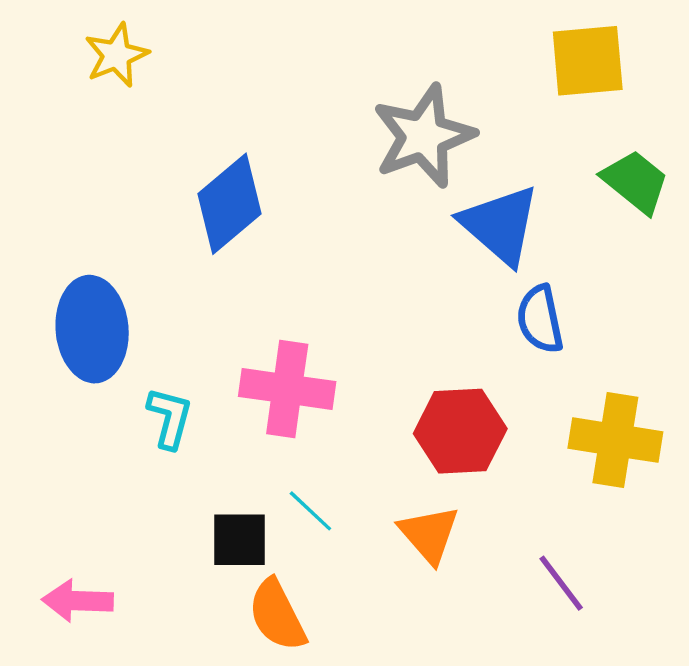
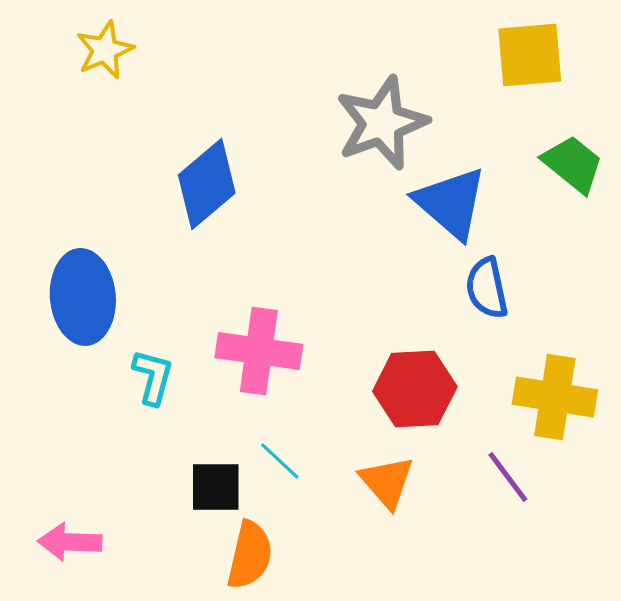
purple line: (561, 583) -> (508, 477), moved
orange semicircle: (277, 615) -> (250, 555), turned -140

